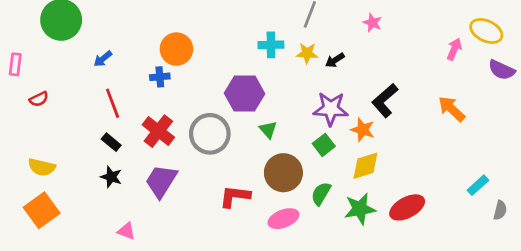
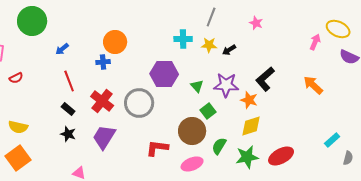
green triangle: (268, 130) -> (197, 86), moved
green square: (324, 145) -> (208, 111), moved

